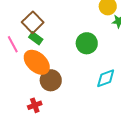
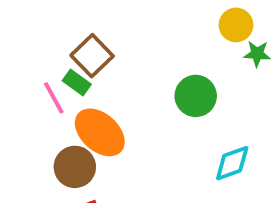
green rectangle: (36, 38) -> (77, 83), moved
brown circle: (51, 80) -> (75, 167), moved

